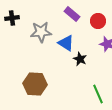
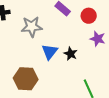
blue triangle: (66, 43) -> (50, 52), moved, turned 36

